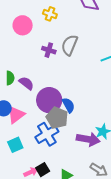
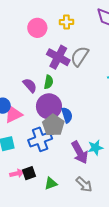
yellow cross: (50, 14) -> (67, 22), turned -32
purple cross: (49, 50) -> (58, 57), size x1.6
green semicircle: (10, 78) -> (49, 82), moved
purple arrow: (88, 139) -> (80, 152), turned 40

